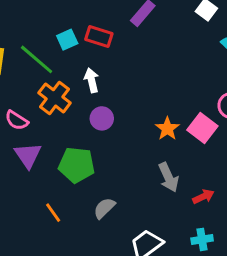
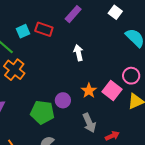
white arrow: (92, 80) -> (78, 53), moved
purple circle: (102, 118) -> (63, 100), moved
green pentagon: (77, 165) -> (42, 112), moved

